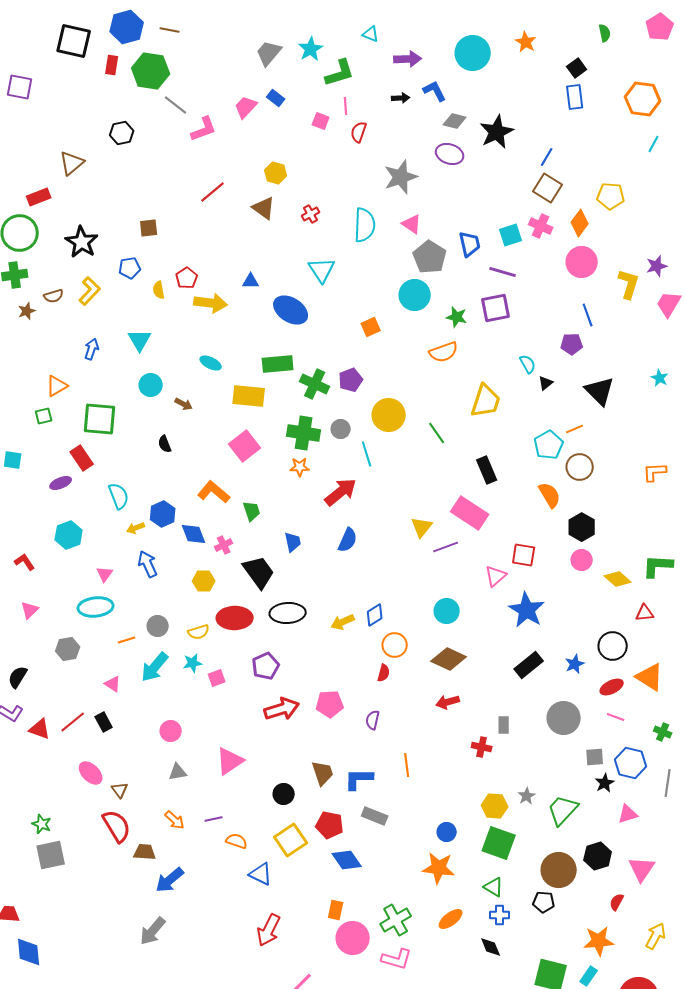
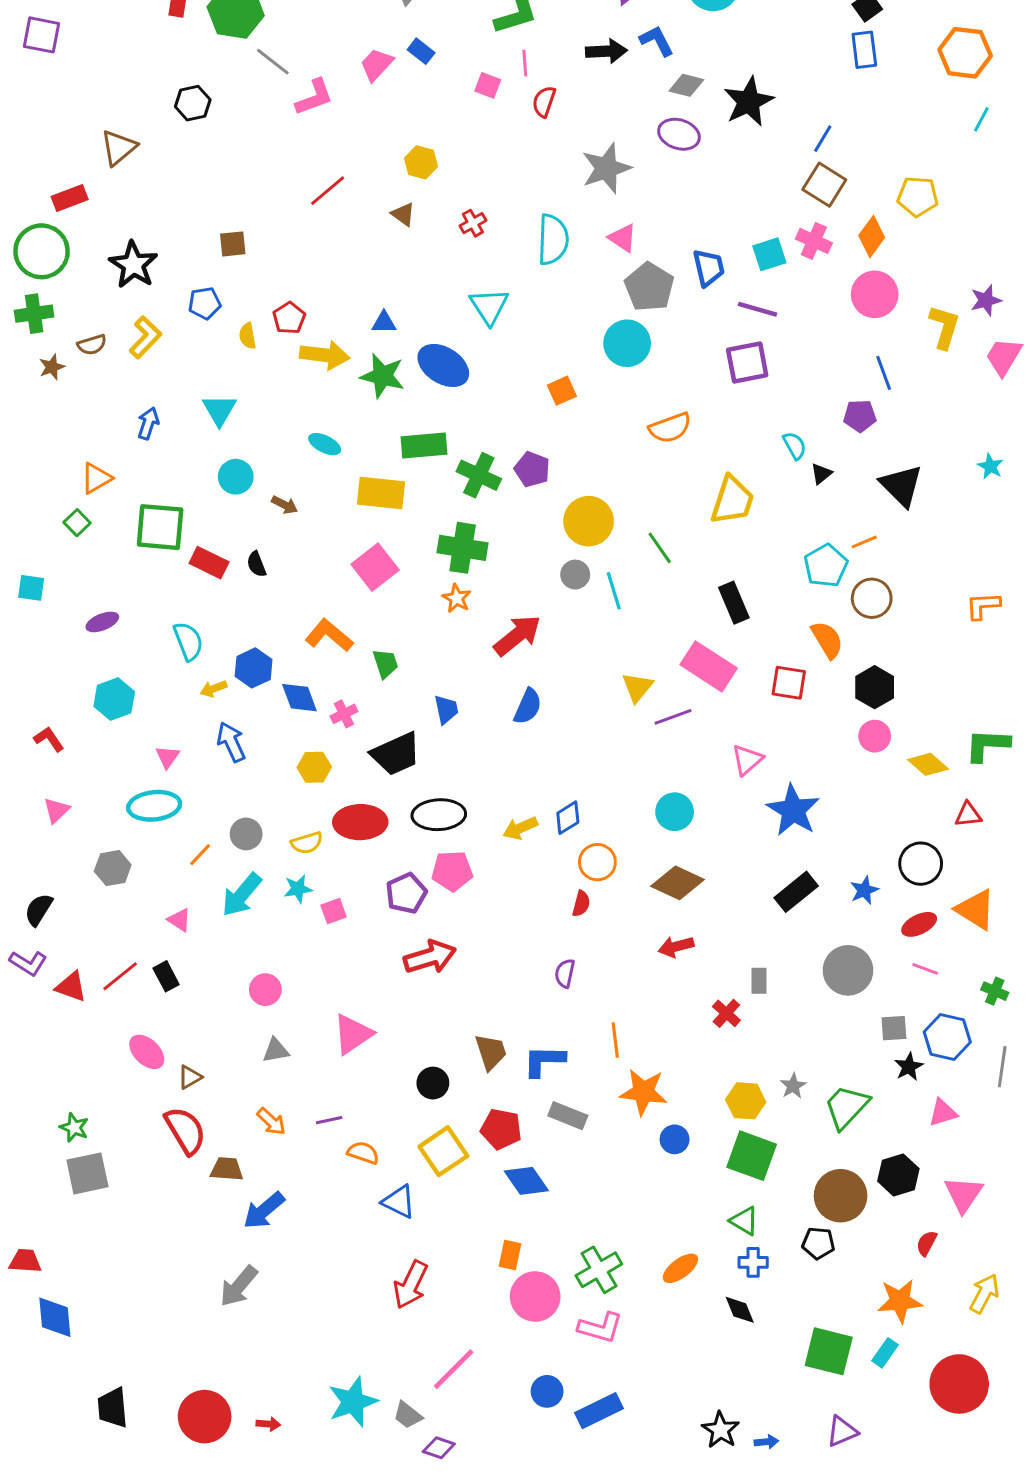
black arrow: (401, 98) -> (606, 51), size x1.5
brown triangle: (264, 208) -> (403, 214), size x0.7
green star: (457, 317) -> (382, 376), moved, size x1.4
purple pentagon: (351, 380) -> (532, 469), turned -30
green square: (44, 416) -> (77, 523), turned -30
gray circle: (341, 429) -> (575, 575), moved
cyan line: (367, 454) -> (614, 591), moved
red rectangle: (82, 458) -> (209, 563), moved, turned -30
orange star: (300, 467) -> (457, 598), turned 30
red square: (524, 555) -> (789, 683), moved
black trapezoid: (259, 572) -> (396, 754), turned 102
orange line: (127, 640) -> (200, 855), turned -30
pink pentagon: (330, 704) -> (452, 871), moved
red cross: (482, 747) -> (726, 1013), turned 30
brown triangle: (120, 790) -> (190, 1077), turned 36
orange star: (439, 868) -> (643, 1092), moved

